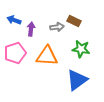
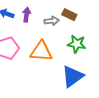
purple arrow: (31, 29) -> (26, 15), moved

